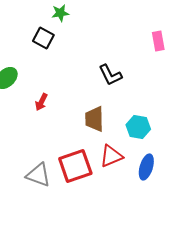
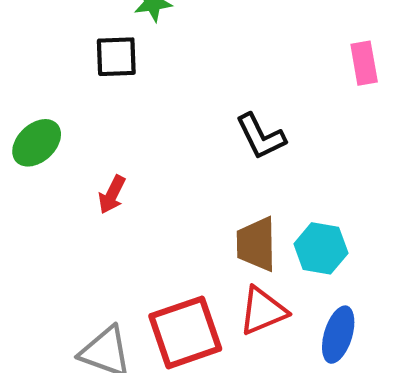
black square: (43, 38) -> (116, 57), turned -30
brown trapezoid: (94, 119) -> (256, 244), moved

